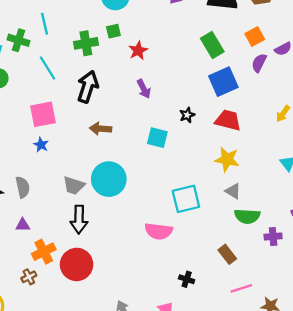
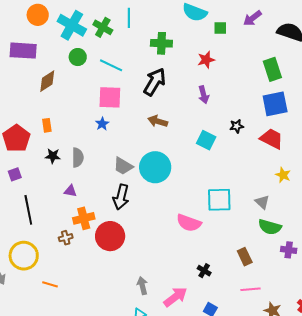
green square: (113, 31) -> (220, 28), moved
cyan line: (48, 68) -> (111, 65), moved, turned -45
yellow star: (227, 159) -> (283, 175), moved, size x0.7

